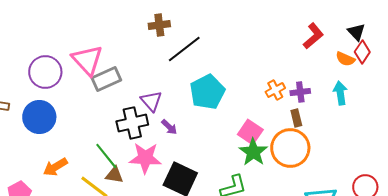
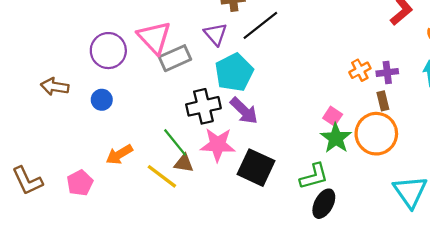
cyan pentagon: (207, 92) -> (234, 72), moved
purple triangle: (151, 101) -> (216, 34), moved
blue circle: (39, 117) -> (102, 100), size x0.6
purple arrow: (169, 127) -> (244, 111), size x1.6
pink square: (250, 132) -> (333, 116), size x0.7

